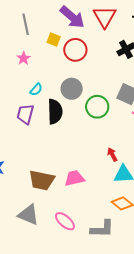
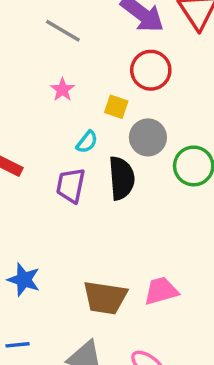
gray line: (26, 24) -> (63, 31), turned -45
yellow square: (54, 40) -> (116, 107), moved

